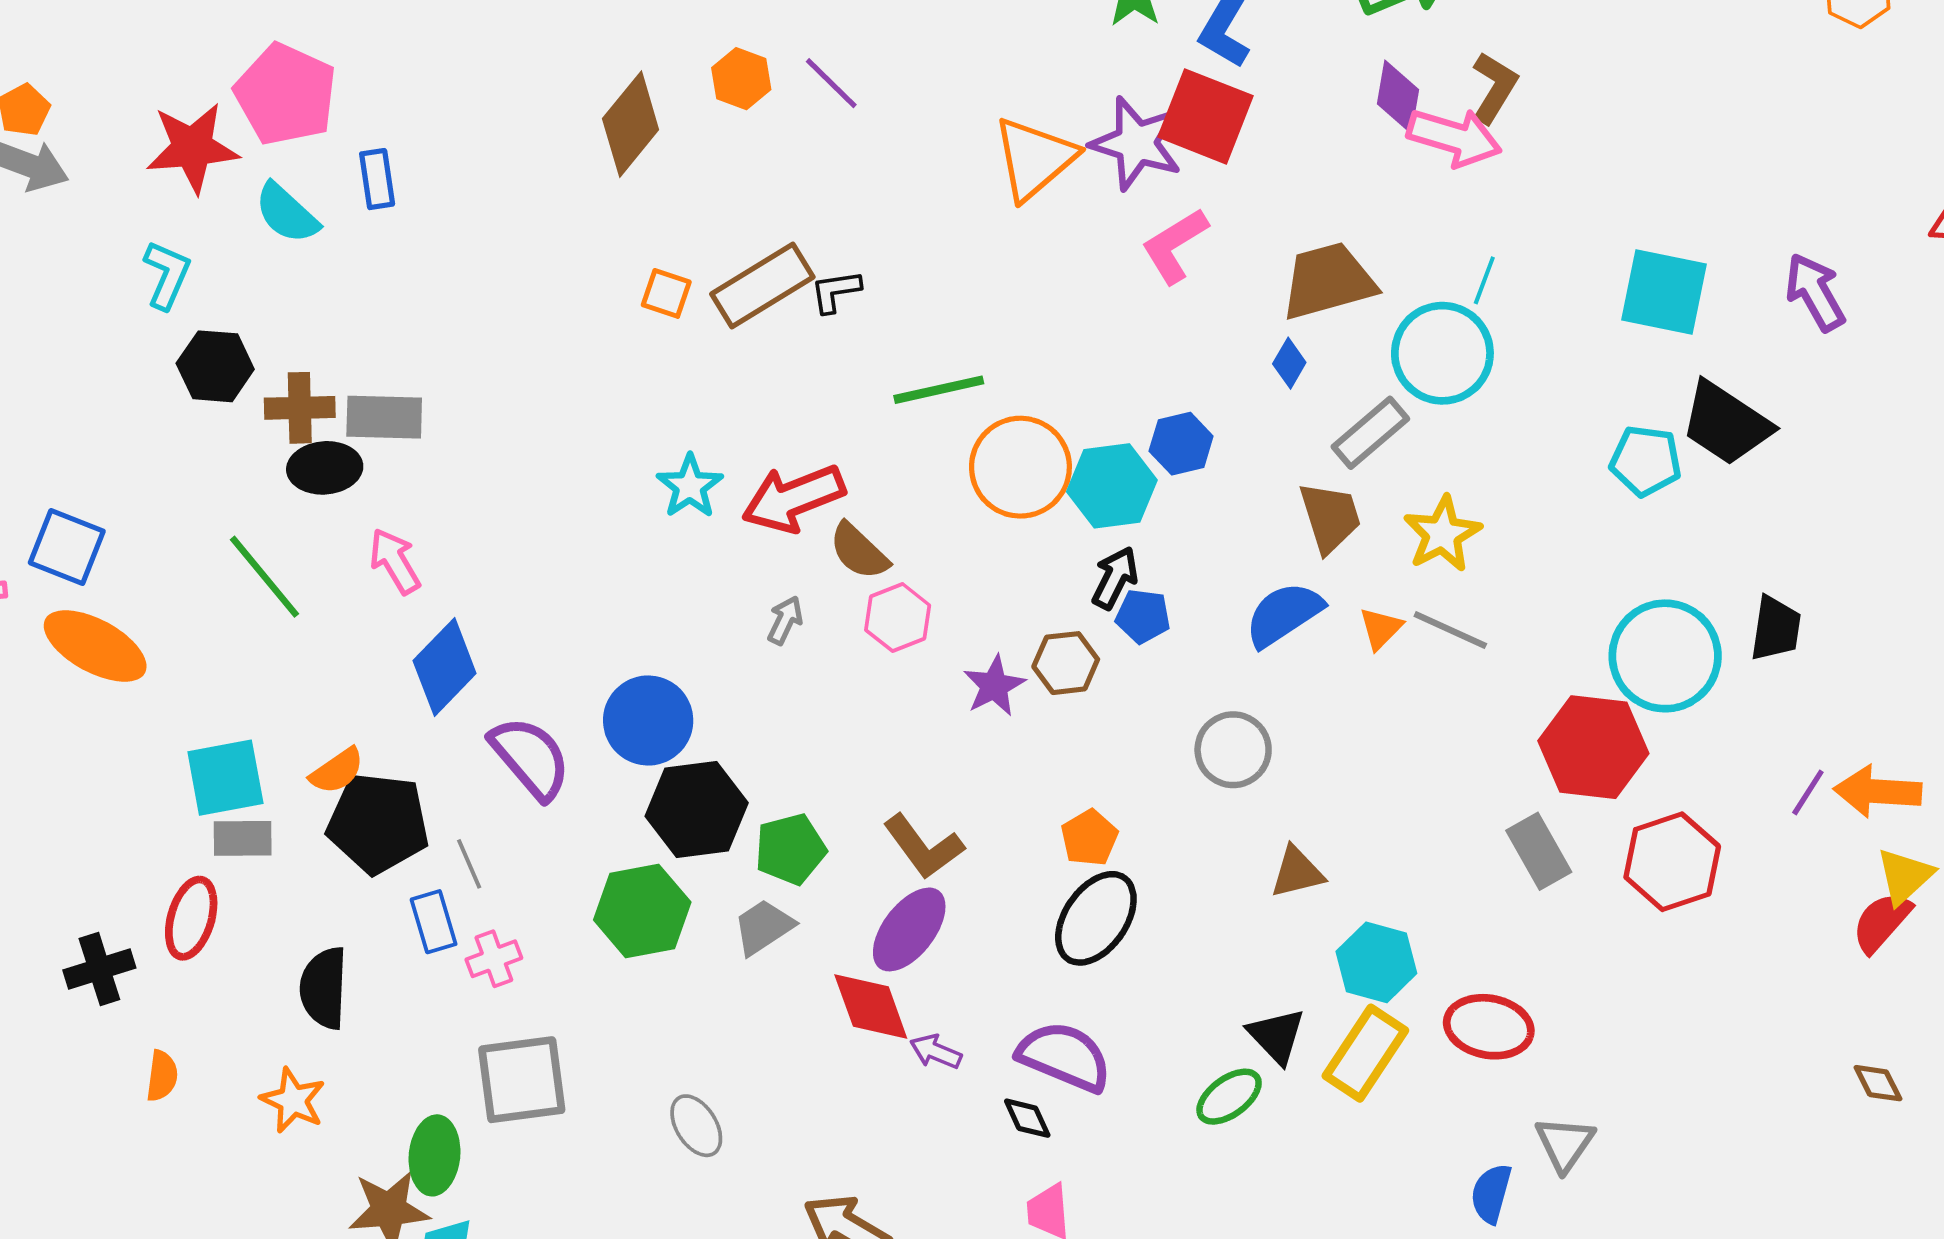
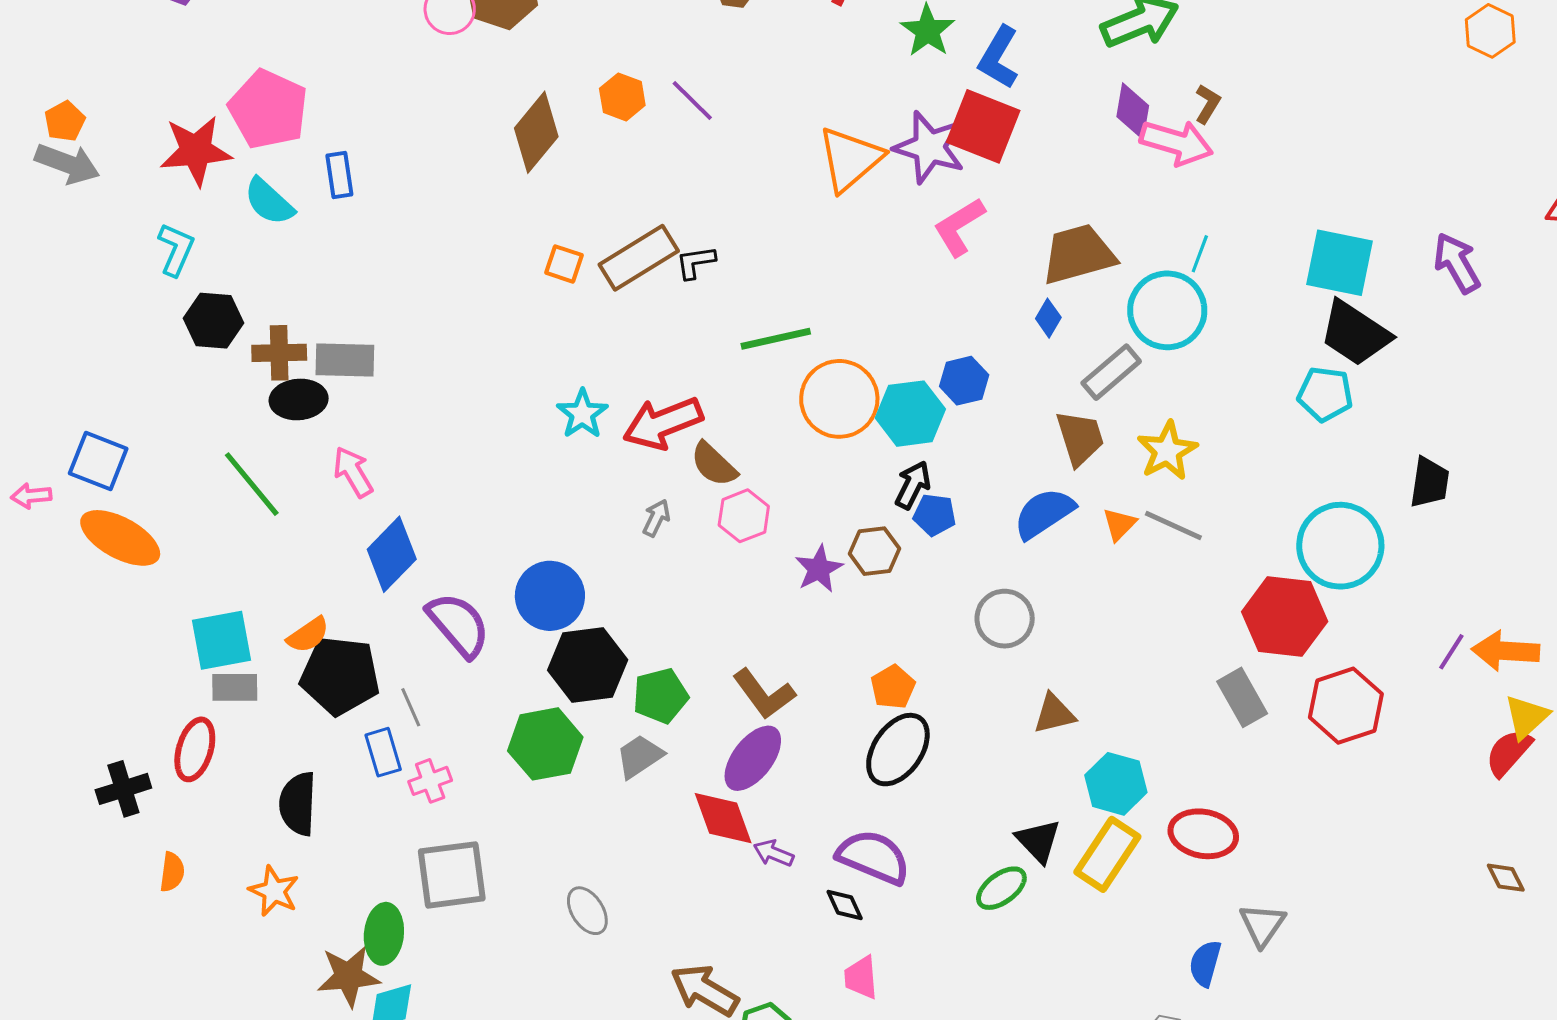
brown L-shape: (1494, 88) -> (1208, 104), size x0.7
black trapezoid: (1726, 423) -> (1355, 333), moved
black trapezoid: (1776, 629) -> (1430, 482), moved

